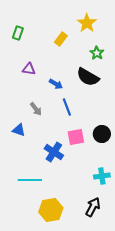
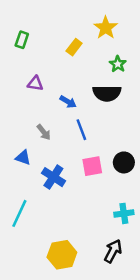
black semicircle: (88, 77) -> (107, 93), turned -30
blue cross: (54, 152) -> (53, 177), moved
cyan line: (30, 180) -> (19, 213), moved, turned -65

